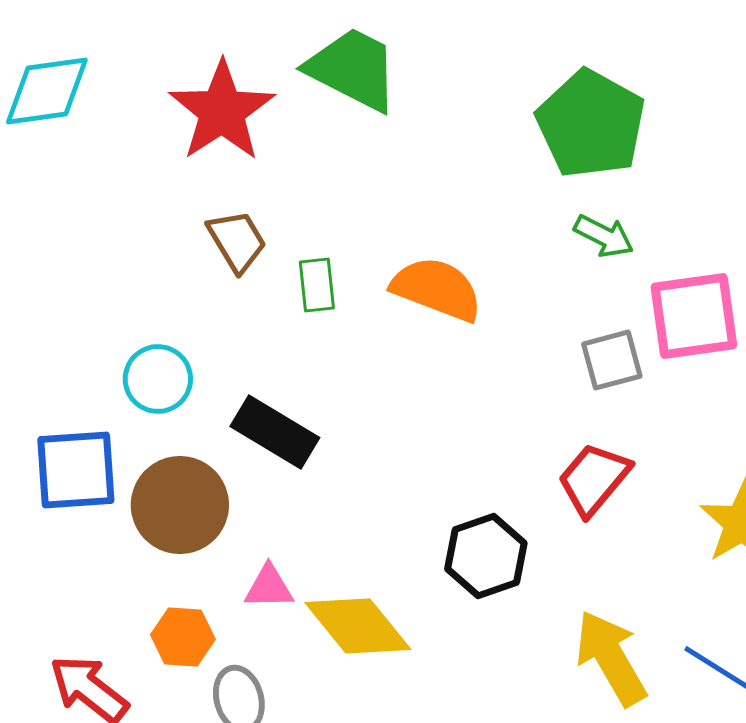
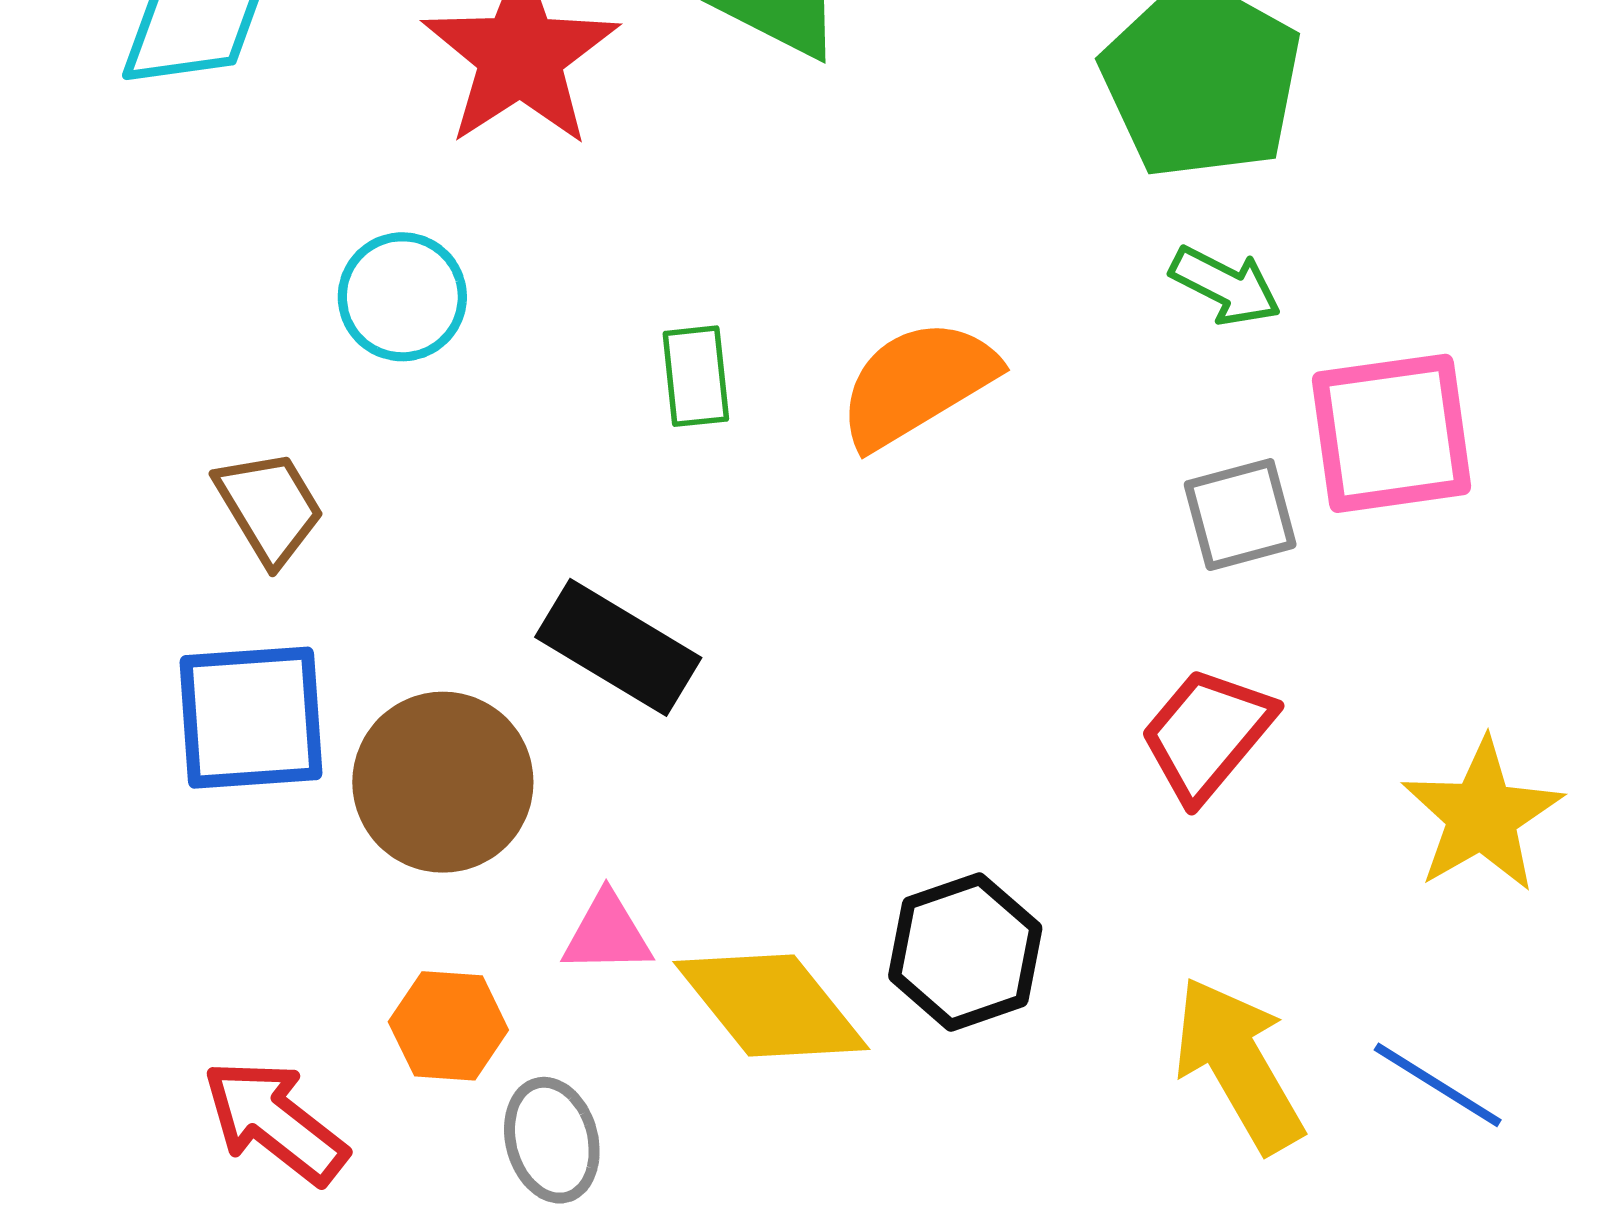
brown trapezoid: (237, 241) -> (269, 507), moved
orange semicircle: (437, 289) -> (917, 384), turned -52
cyan circle: (158, 379) -> (402, 297), moved
black hexagon: (486, 556) -> (965, 952), moved

